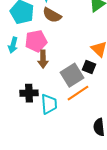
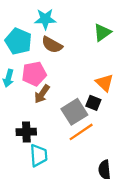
brown arrow: (43, 59) -> (42, 94), turned 36
cyan trapezoid: (49, 104) -> (39, 155), moved

